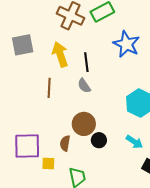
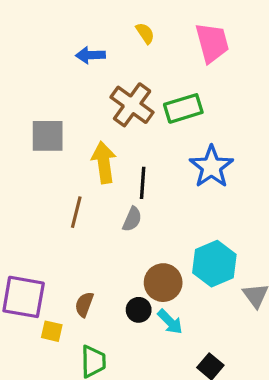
gray semicircle: (84, 86) -> (132, 219), turned -133
brown circle: (84, 124) -> (163, 283), moved
cyan arrow: (134, 142) -> (170, 322), moved

